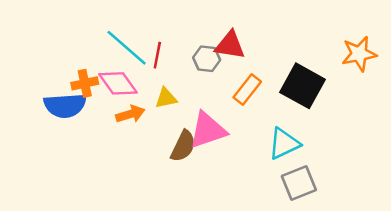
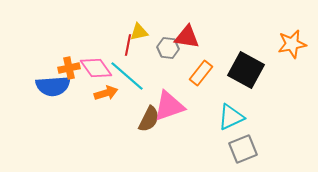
cyan line: (127, 48) -> (127, 76), moved
yellow triangle: (166, 98) -> (139, 32), moved

